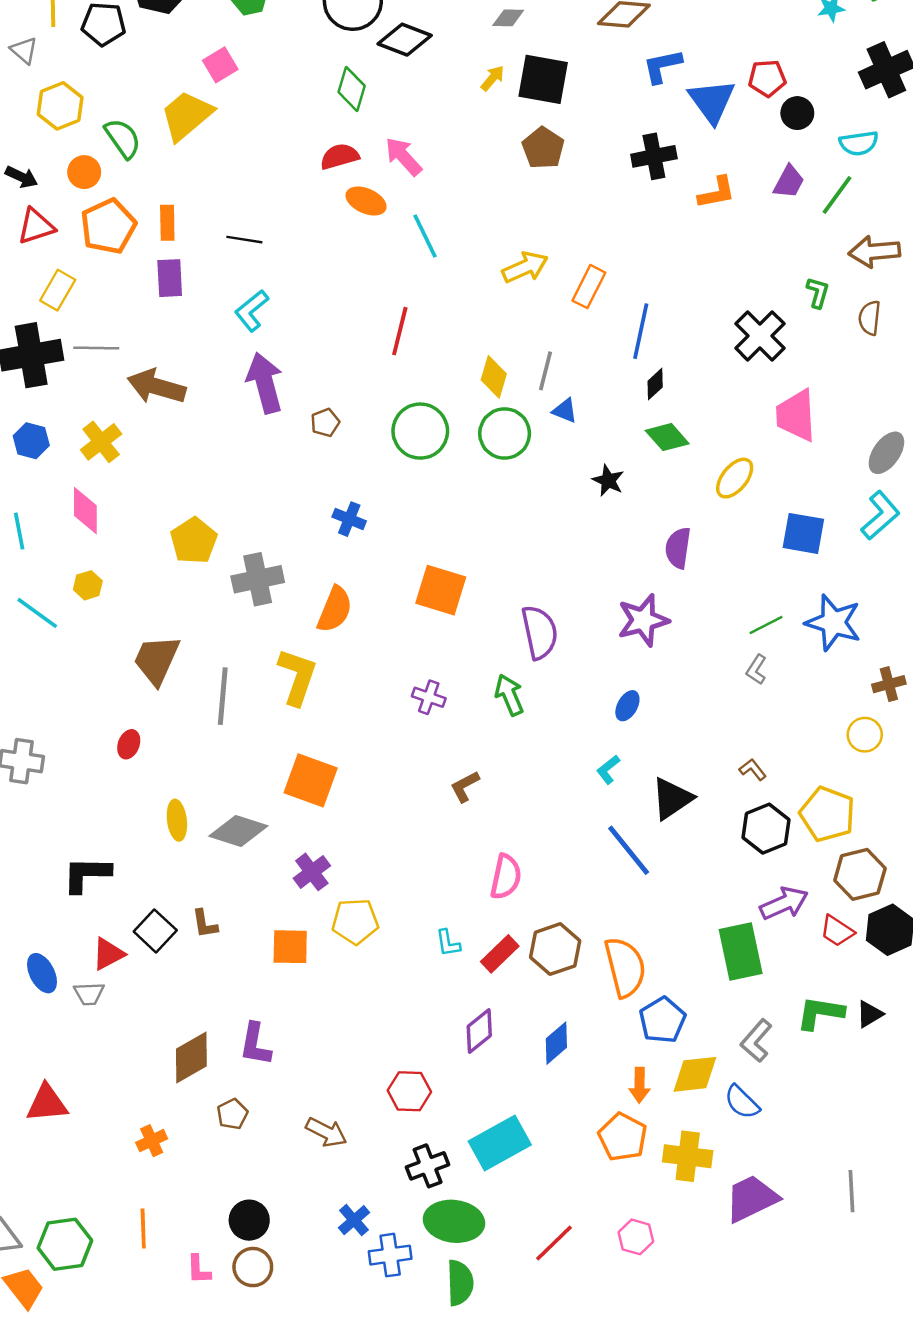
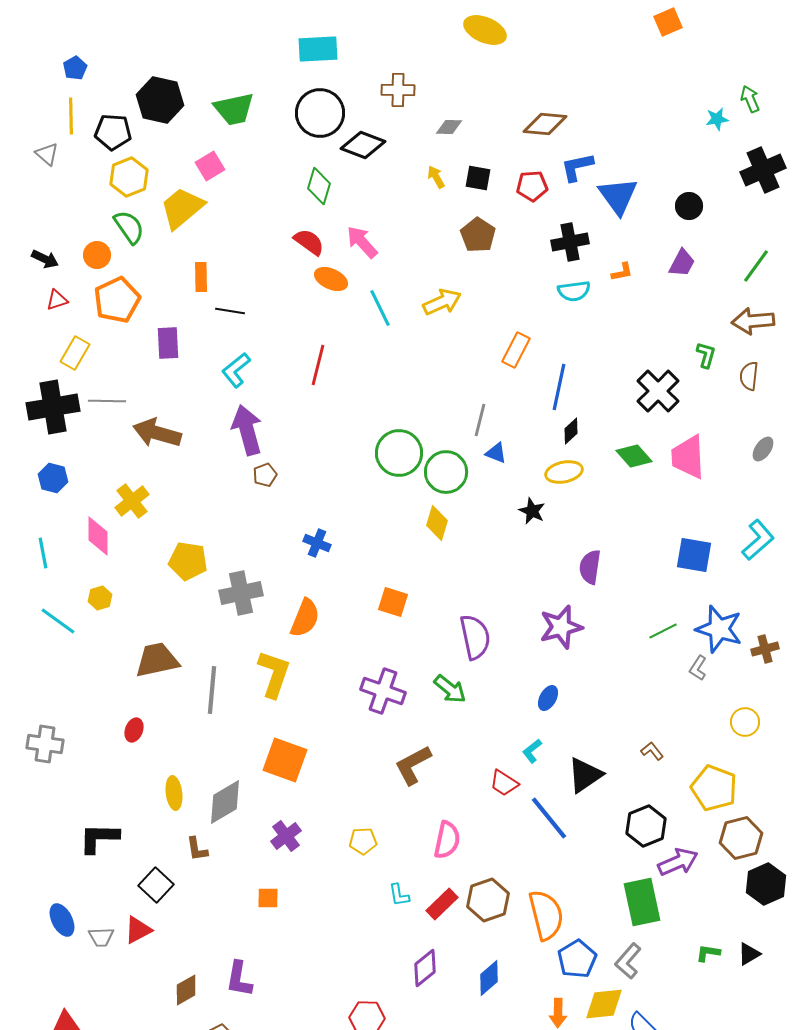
yellow arrow: (493, 78) -> (436, 177), turned -70
red pentagon: (767, 78) -> (532, 186), moved
black square: (543, 79) -> (478, 178), size x0.6
yellow hexagon: (60, 106) -> (129, 177), moved
cyan semicircle: (859, 143) -> (574, 291), moved
red semicircle: (340, 156) -> (309, 242), turned 52
orange L-shape: (717, 193) -> (622, 272), size x0.7
green line: (837, 195) -> (756, 266), moved
orange rectangle: (167, 223) -> (201, 277), moved
red triangle: (36, 226) -> (57, 300), size x0.7
yellow arrow: (525, 267) -> (442, 302), moved
red line: (400, 331) -> (318, 365), moved
yellow diamond: (494, 377) -> (437, 523), moved
brown pentagon: (325, 423) -> (265, 475), moved
green circle: (420, 431) -> (399, 453), moved
green diamond: (667, 437) -> (634, 456), moved
yellow cross: (101, 442) -> (132, 501), moved
gray ellipse: (886, 453) -> (763, 449), moved, size x0.7
yellow ellipse: (735, 478) -> (564, 472), moved, turned 39
yellow pentagon: (194, 541) -> (188, 561), turned -30
orange square: (441, 590) -> (393, 602), size x0.7
brown trapezoid: (156, 660) -> (157, 660), turned 54
gray L-shape: (756, 670) -> (698, 668), moved
brown cross: (889, 684) -> (765, 649), moved
green arrow: (509, 695) -> (450, 689), turned 152
purple cross: (429, 697) -> (383, 691), size x1.6
brown L-shape: (465, 786) -> (413, 765), size x1.5
black hexagon: (766, 829) -> (646, 826), moved
gray diamond: (238, 831) -> (225, 802), turned -48
yellow pentagon: (355, 921) -> (363, 841), moved, size x0.7
brown L-shape: (205, 924) -> (197, 849), moved
red trapezoid: (837, 931) -> (504, 783), moved
orange square: (290, 947) -> (268, 898), size x0.7
red triangle: (108, 954) -> (138, 930), moved
green L-shape: (820, 1013) -> (708, 953), size x0.6
gray L-shape: (756, 1041) -> (628, 961), moved
brown diamond: (191, 1057) -> (186, 990), size x0.7

